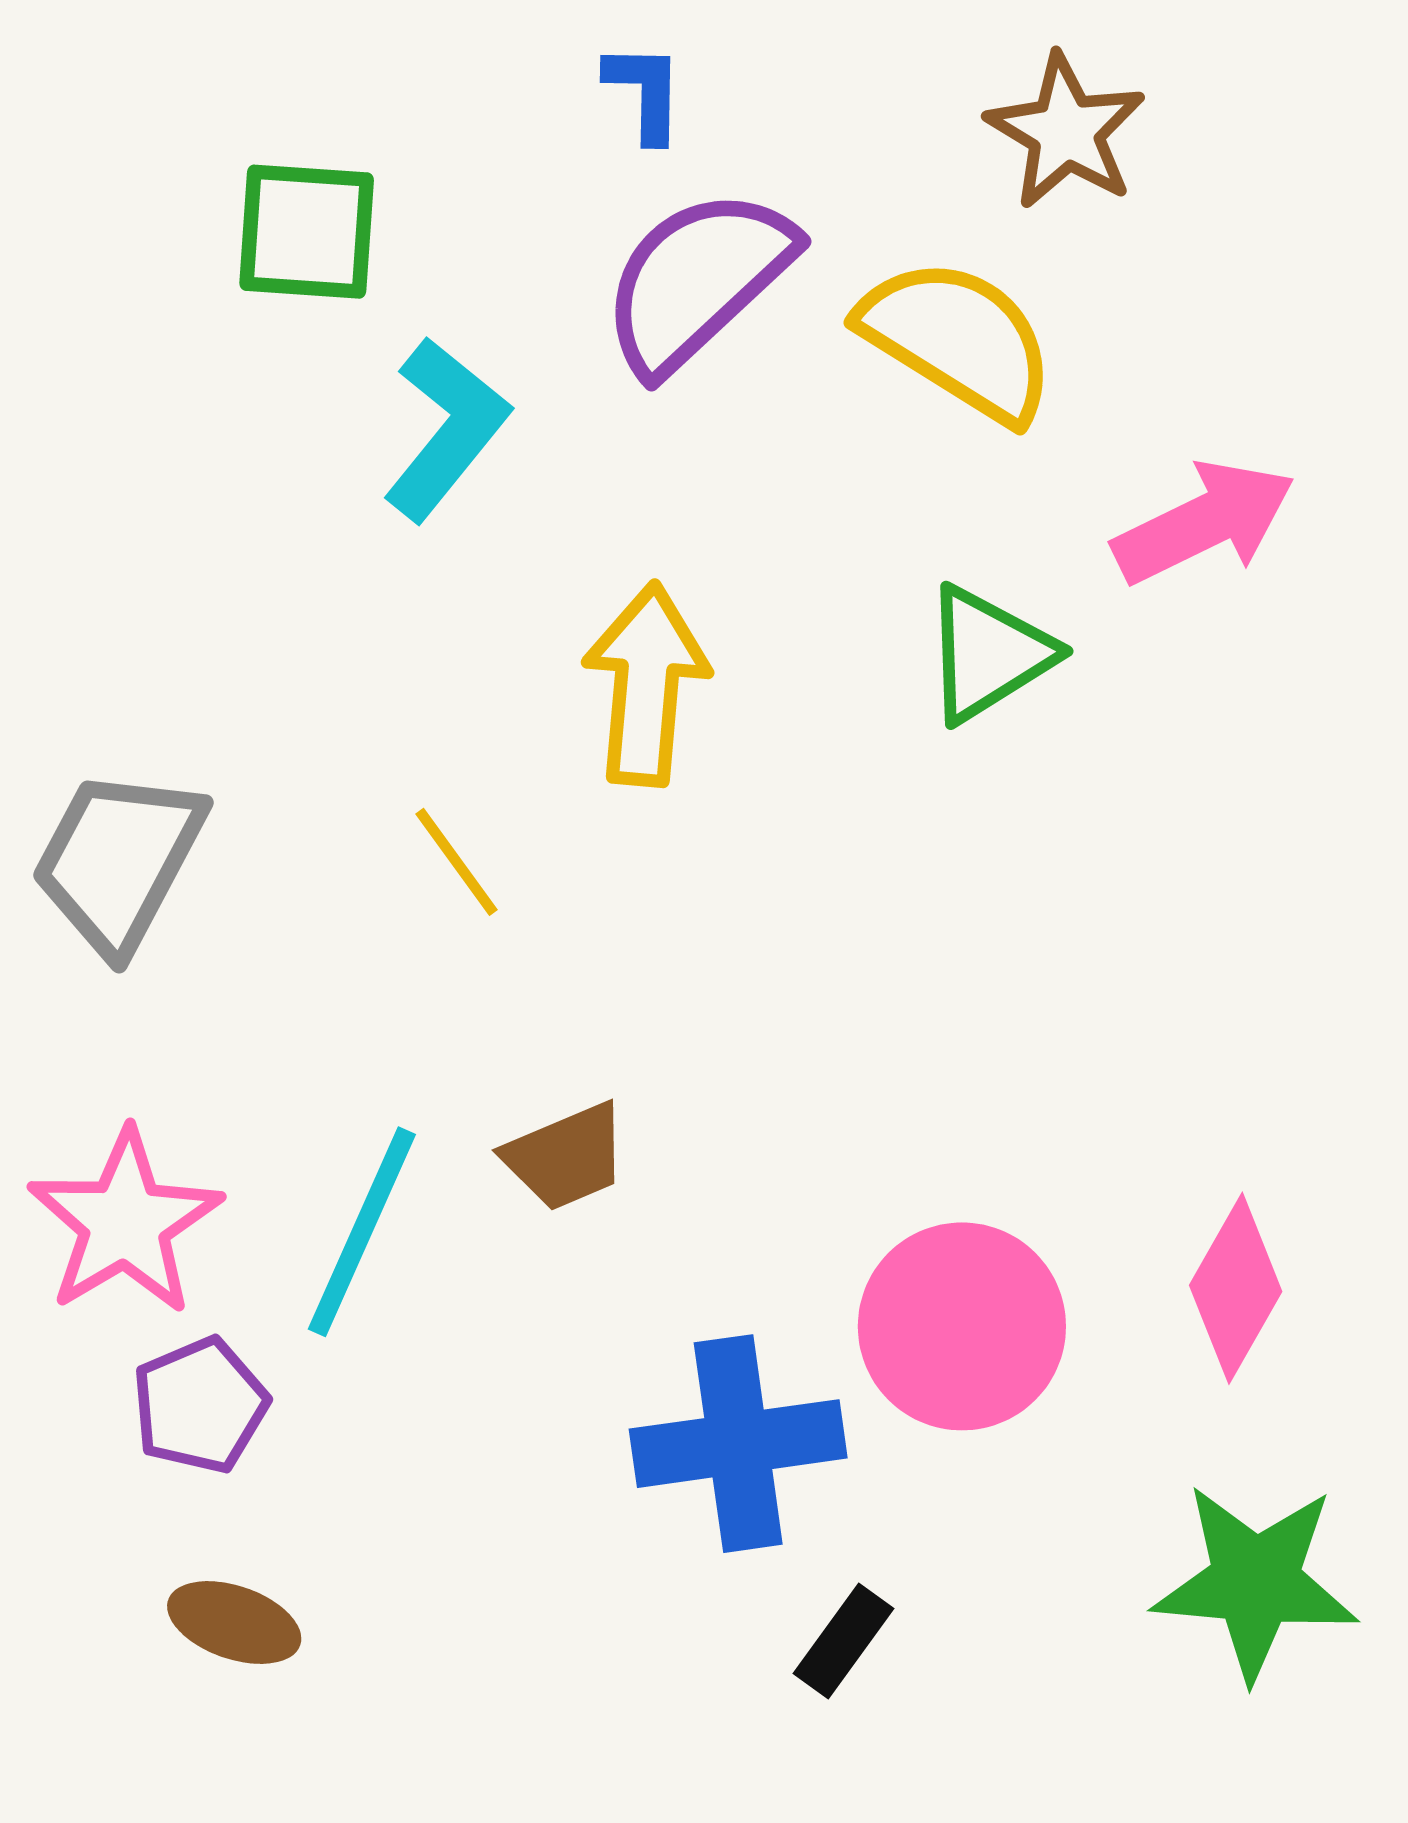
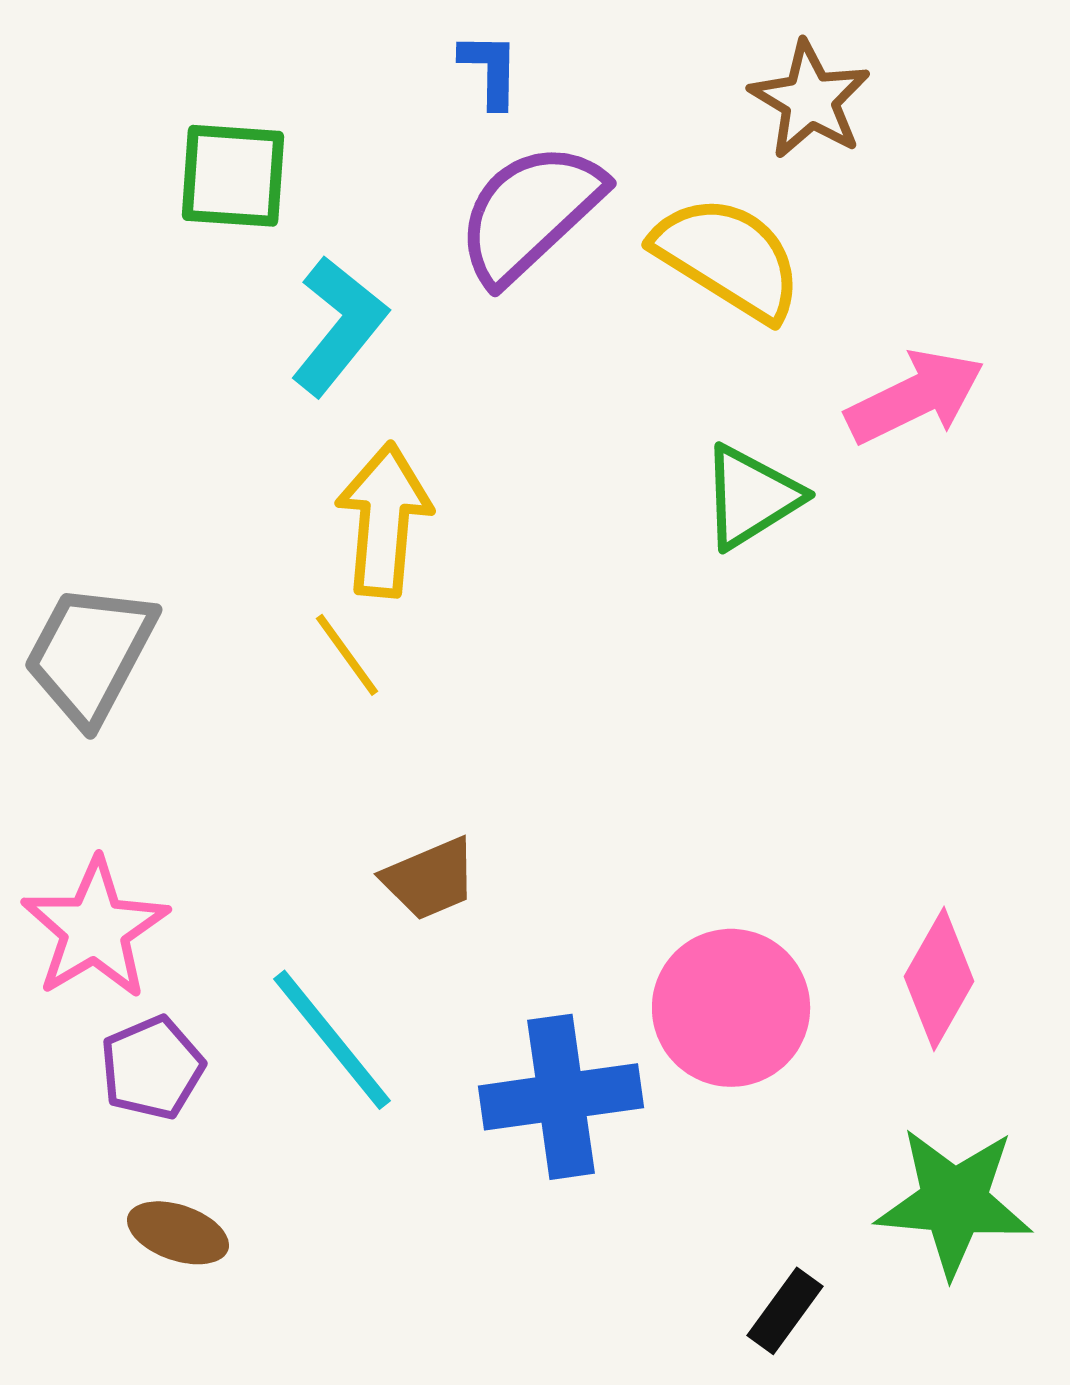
yellow arrow: (646, 684) -> (384, 520), moved
cyan line: (362, 1232) -> (332, 1040), moved, turned -63
black rectangle: (843, 1641) -> (785, 1311), moved

